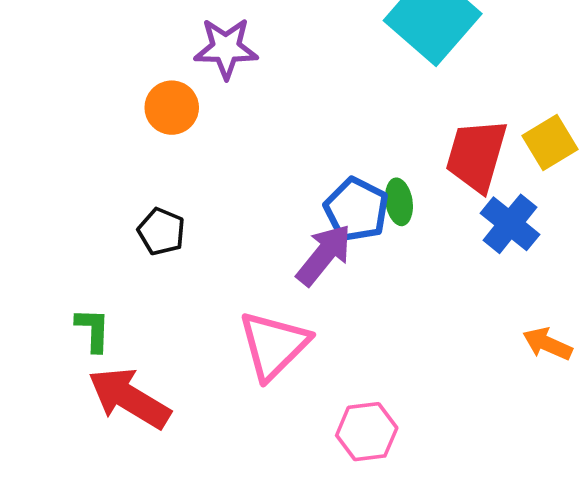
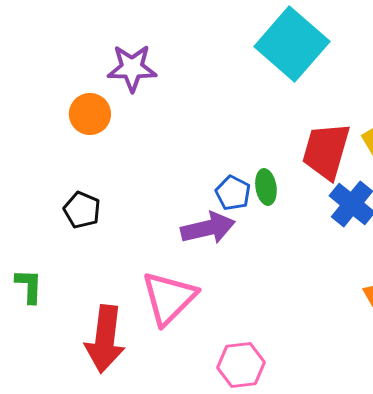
blue pentagon: (356, 210) -> (233, 193), size x0.7
purple arrow: (324, 255) -> (208, 228), turned 38
red arrow: (129, 398) -> (105, 339), moved, turned -114

